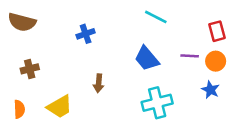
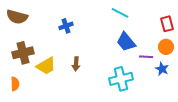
purple line: (190, 56) -> (146, 57), moved
blue trapezoid: (147, 59) -> (126, 42), moved
brown cross: (30, 69) -> (23, 53), size x1.5
yellow trapezoid: (60, 107) -> (46, 66), moved

